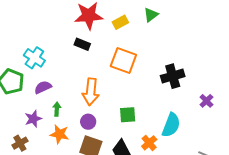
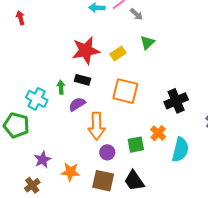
purple semicircle: (43, 87) -> (77, 104), moved
green arrow: (57, 109) -> (61, 87), moved
purple circle: (88, 122) -> (107, 152), moved
orange cross: (149, 143) -> (158, 133), moved

